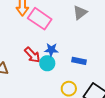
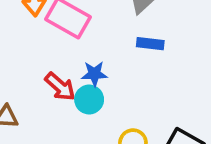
blue rectangle: (79, 61) -> (150, 44), moved

